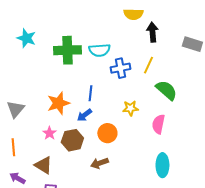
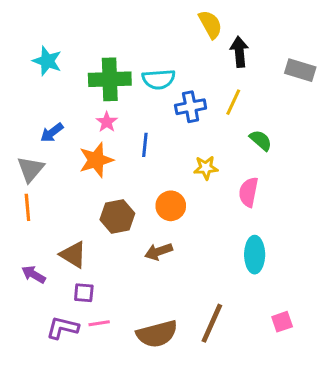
yellow semicircle: (133, 14) -> (210, 24), turned -120
green semicircle: (166, 90) -> (261, 140), size x0.7
blue arrow: (84, 115) -> (52, 133), moved
pink star: (49, 133) -> (107, 122), moved
orange line: (13, 147) -> (27, 207), moved

